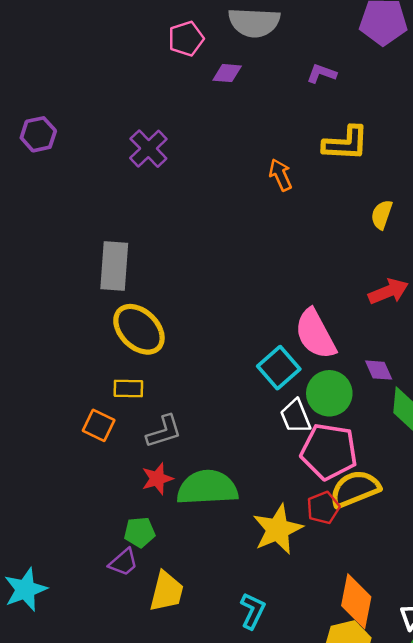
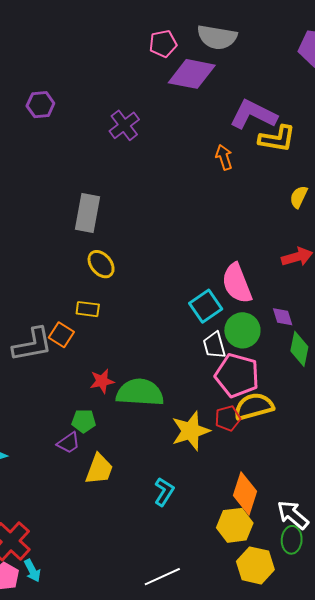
purple diamond: (227, 73) -> (192, 74), size x2.0
purple L-shape: (322, 74) -> (253, 114), moved, size x2.0
yellow ellipse: (139, 329) -> (101, 264), size x0.7
gray L-shape: (164, 431) -> (32, 345), moved, size x1.4

